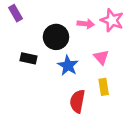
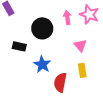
pink arrow: (86, 24) -> (67, 17), turned -104
blue star: (68, 66) -> (42, 64), moved

